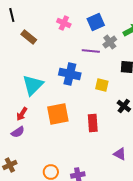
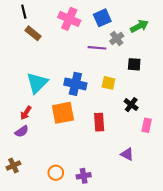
black line: (12, 15) -> (24, 12), moved
pink cross: (64, 23) -> (69, 19), size x1.5
blue cross: (70, 74) -> (75, 84), moved

